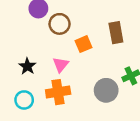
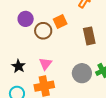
orange square: (84, 44) -> (60, 22), moved
gray circle: (106, 90) -> (82, 73), moved

